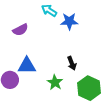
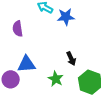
purple semicircle: (20, 30) -> (18, 29), turned 112

